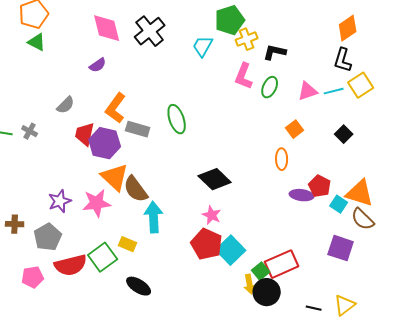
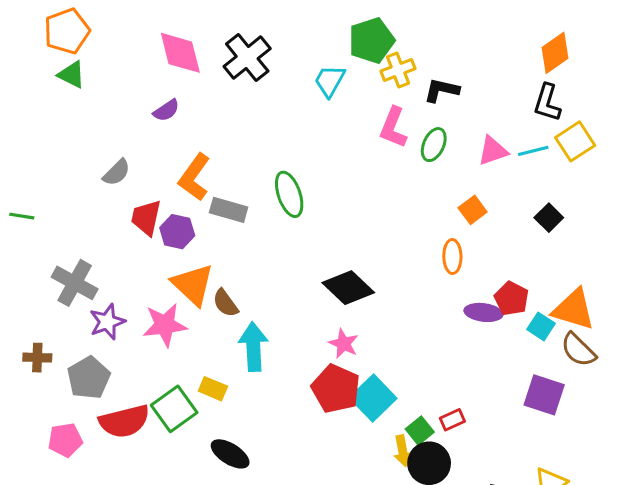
gray cross: (30, 131) -> (75, 283), moved, size x1.8
purple hexagon: (105, 143) -> (177, 232), size x0.7
brown semicircle: (136, 189) -> (225, 303), size x0.7
red rectangle: (282, 264) -> (452, 420), size x0.5

